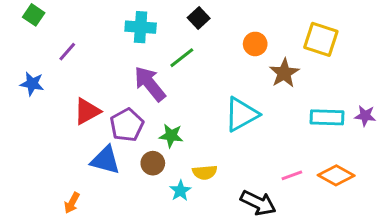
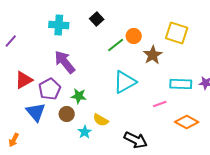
green line: (182, 58) -> (116, 45), moved
blue triangle: (105, 160) -> (36, 112), turned 35
yellow semicircle: (205, 172) -> (101, 120), turned 35
pink line: (292, 175) -> (160, 104), moved

